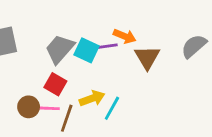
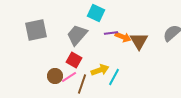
orange arrow: (125, 36) -> (123, 37), moved
cyan square: (86, 50) -> (96, 13), moved
pink line: (48, 108) -> (69, 77), turned -35

